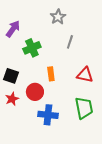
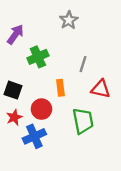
gray line: (70, 42) -> (83, 64), moved
green trapezoid: (84, 108) -> (83, 121), moved
blue cross: (48, 115) -> (34, 136), moved, turned -30

